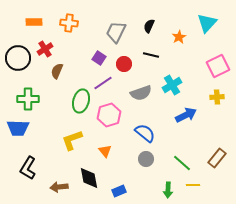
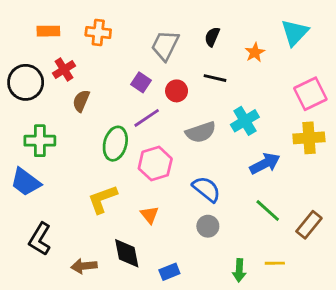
yellow cross: (217, 97) -> (309, 138), size x1.5
blue trapezoid: (18, 128) -> (26, 182), turned 35
green line: (182, 163) -> (268, 211), moved

